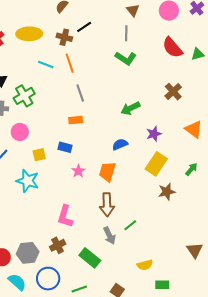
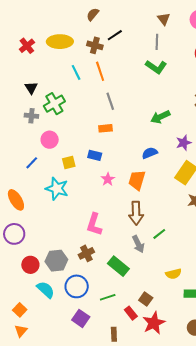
cyan line: (46, 65) -> (76, 72), turned 42

